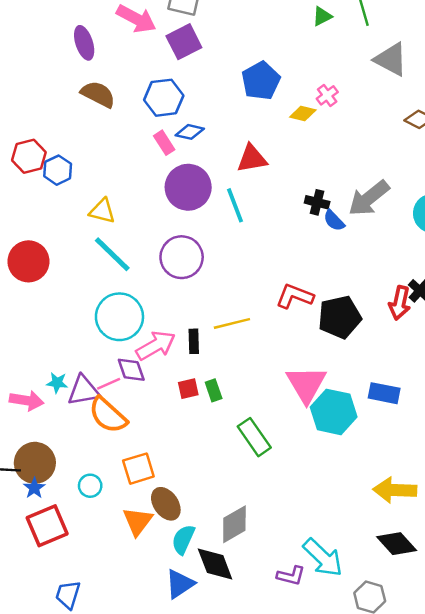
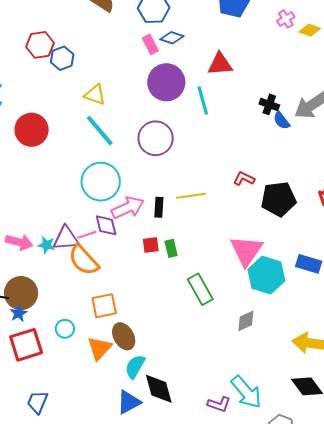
yellow diamond: (303, 113) -> (310, 30), moved
red L-shape: (295, 296) -> (244, 179), size x0.7
cyan star: (57, 383) -> (46, 245), moved
cyan circle: (90, 486) -> (65, 329), moved
gray diamond: (234, 524) -> (246, 321), moved, size x0.7

